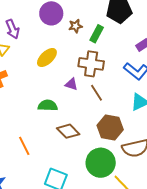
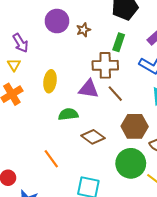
green rectangle: (97, 34) -> (119, 42), moved
yellow ellipse: (47, 58) -> (50, 81), moved, turned -30
purple triangle: (71, 84) -> (89, 89), size x1.5

